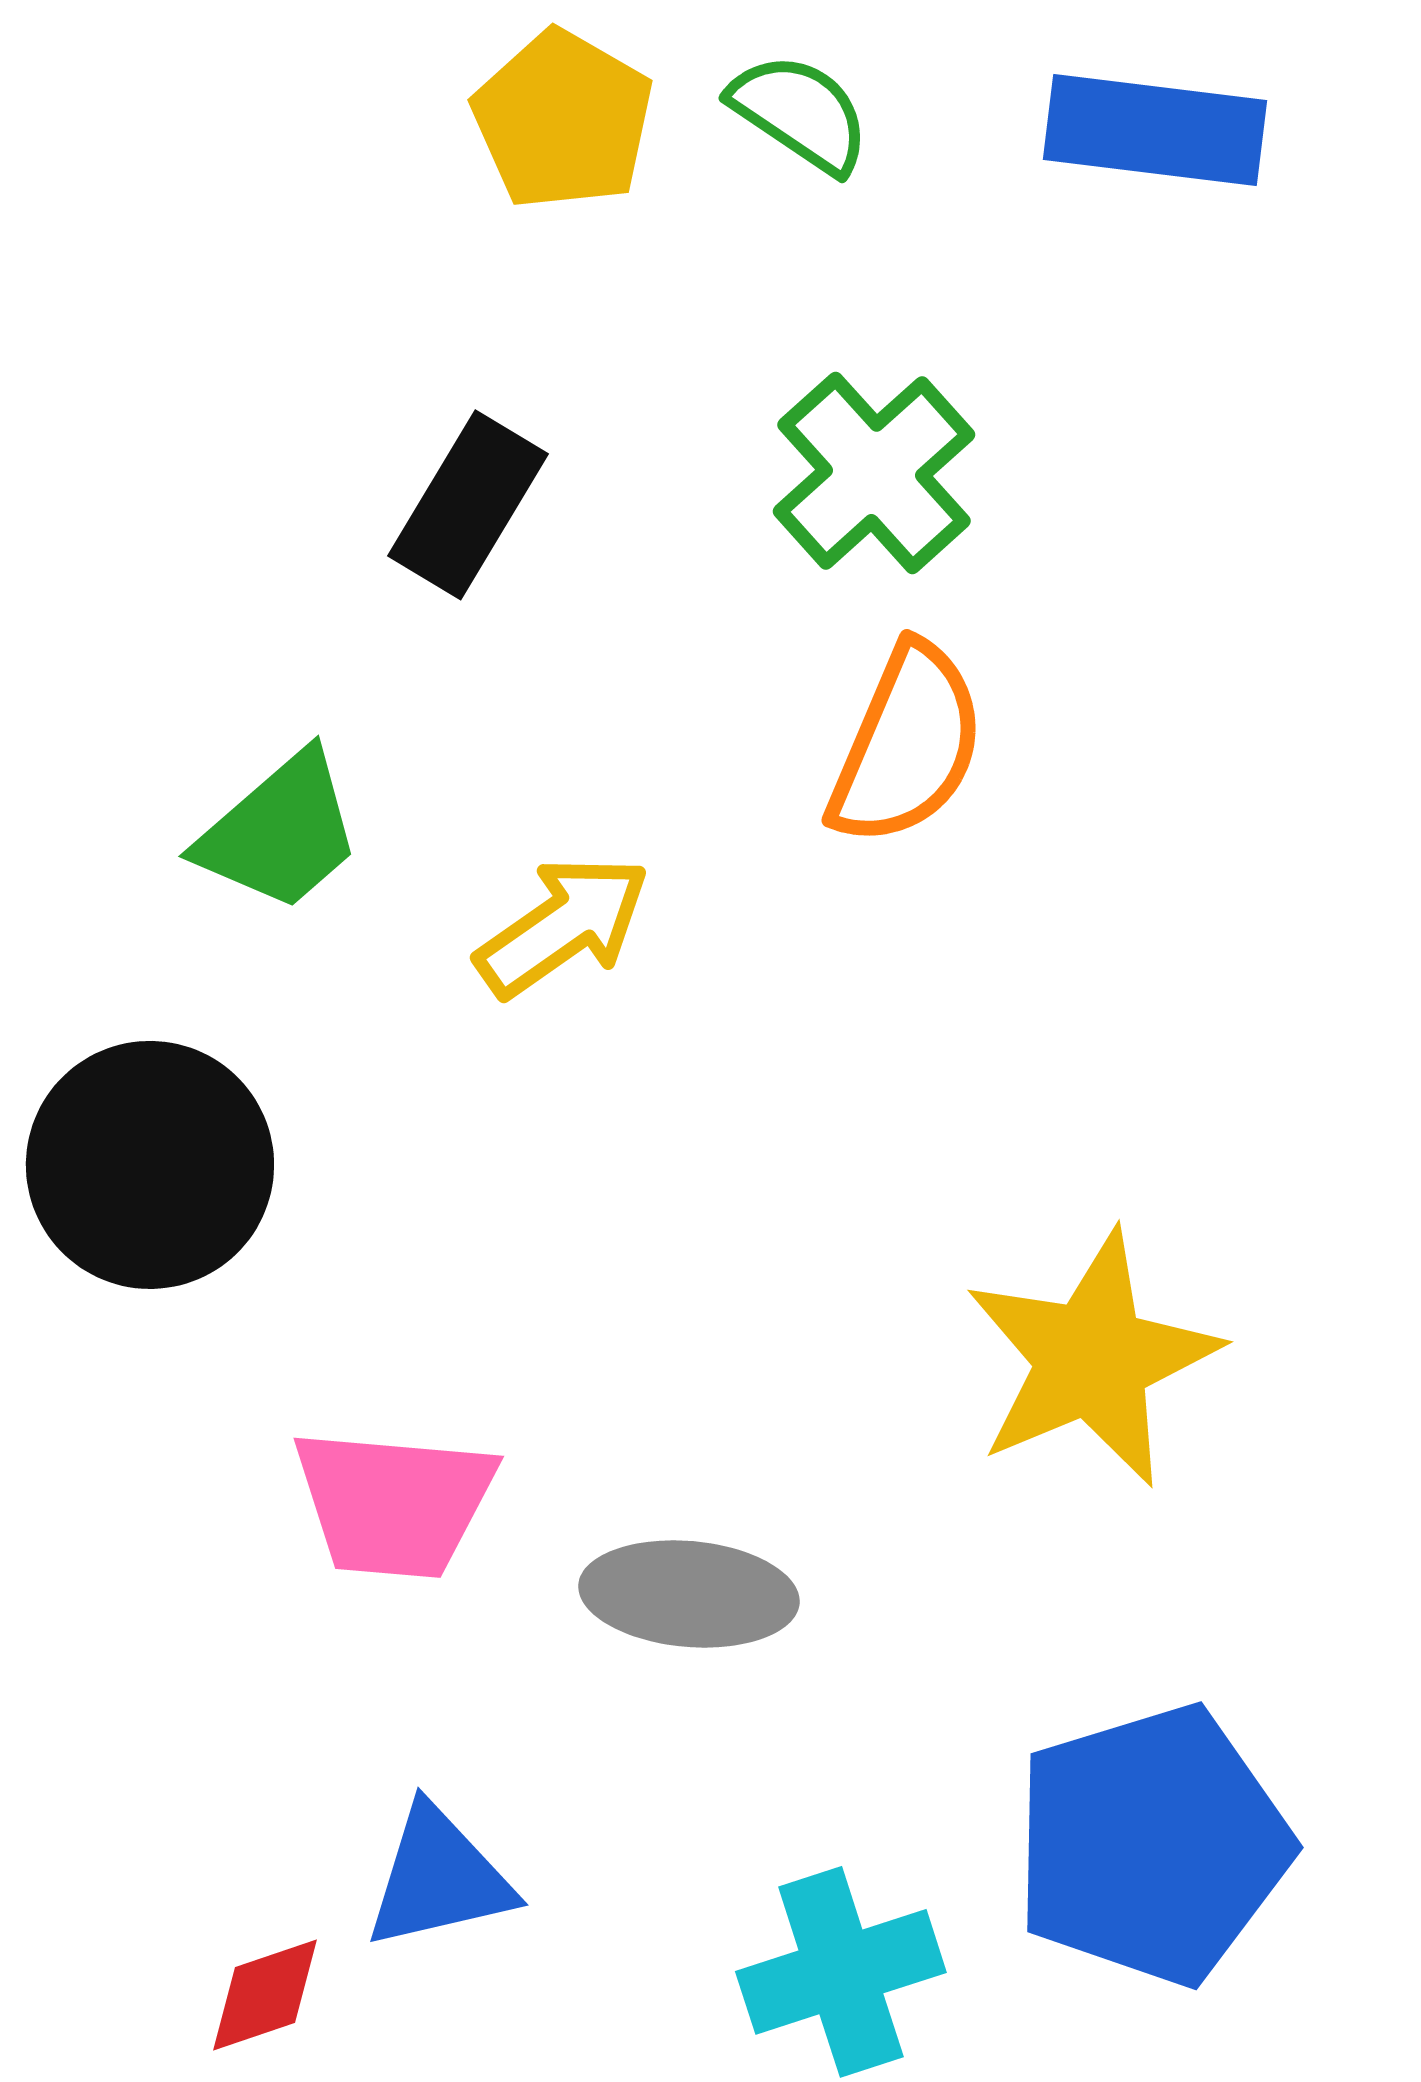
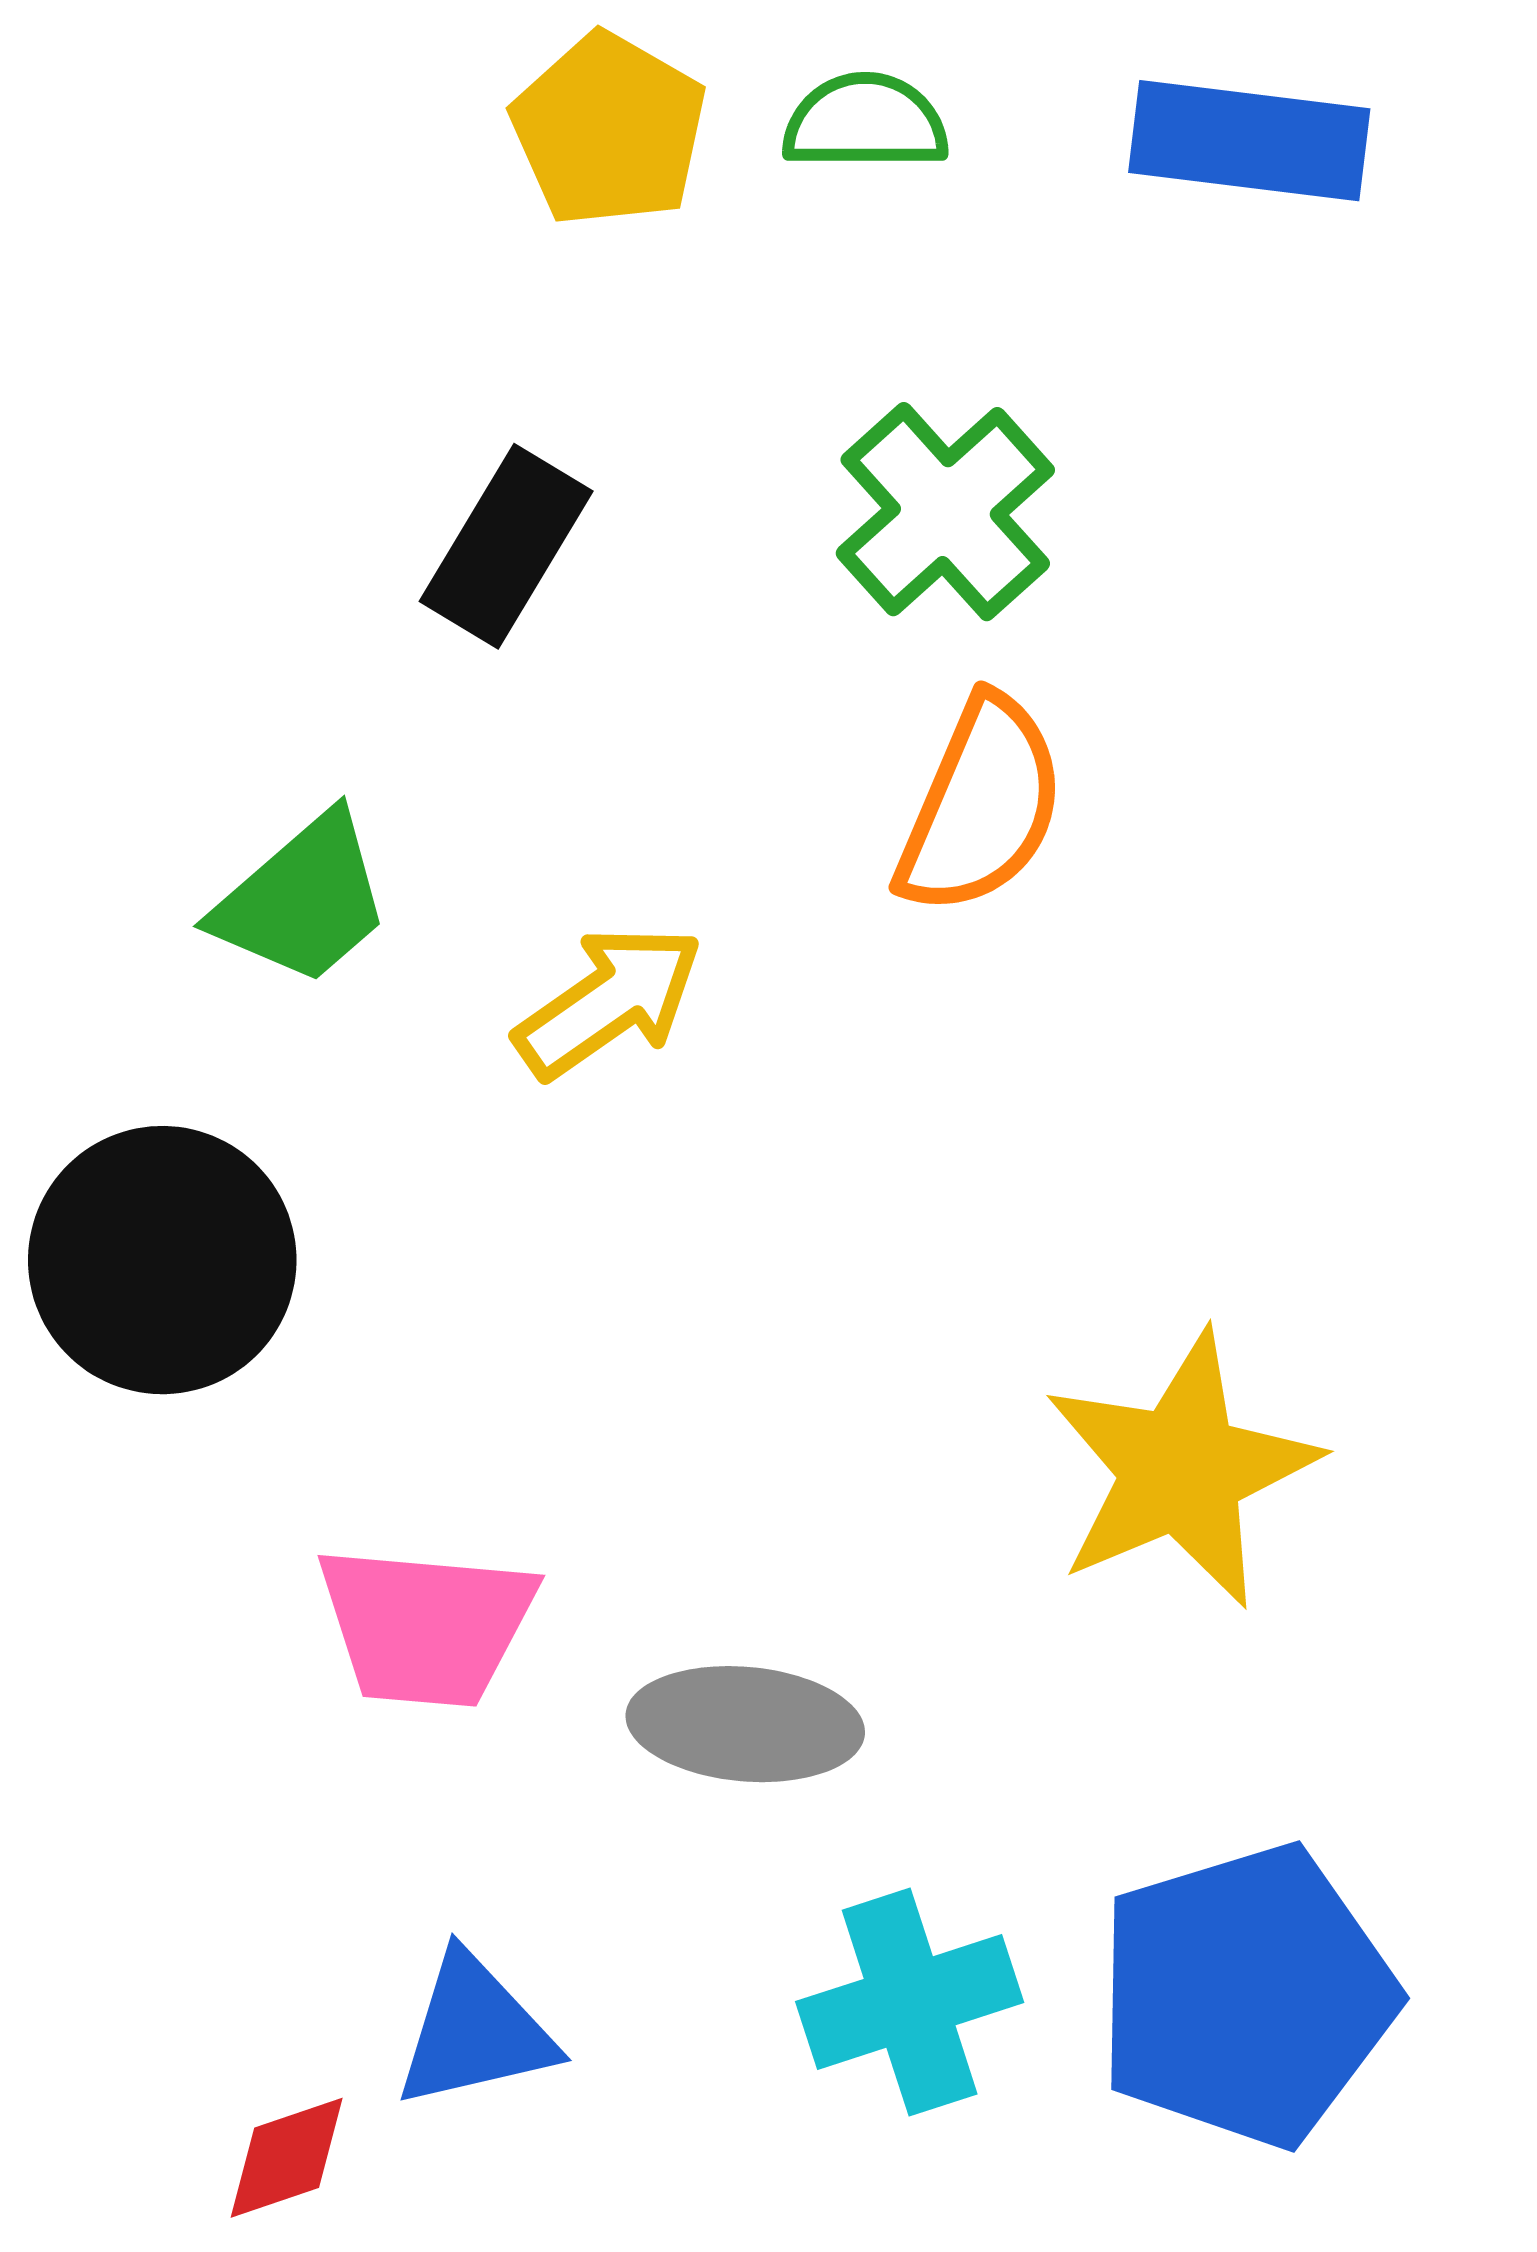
green semicircle: (800, 113) -> (865, 122), turned -34
cyan cross: (841, 1972) -> (910, 2002), moved

